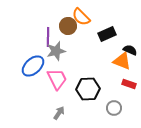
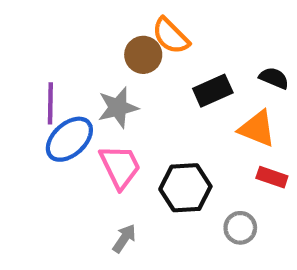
black rectangle: (107, 34) -> (213, 91), moved
purple line: (48, 37) -> (50, 103), moved
black semicircle: (130, 50) -> (274, 78), moved

